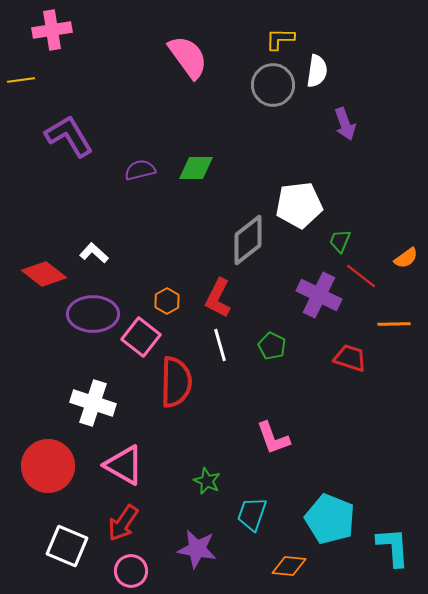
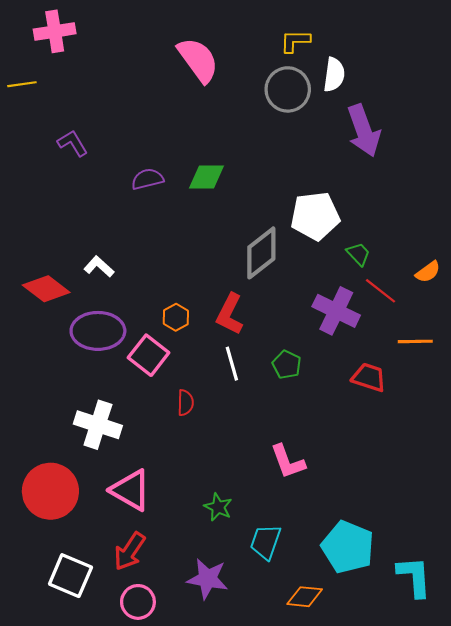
purple arrow: (345, 124) -> (364, 131), size x1.5
purple L-shape: (69, 136) -> (73, 143), size x0.6
green trapezoid: (340, 241) -> (358, 254), turned 115
red semicircle: (176, 382) -> (185, 403), size x0.5

